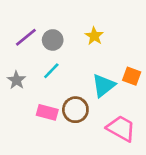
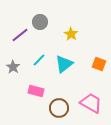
gray circle: (53, 40) -> (40, 22), moved
cyan triangle: (104, 86) -> (64, 64), moved
brown circle: (75, 110) -> (59, 108), moved

